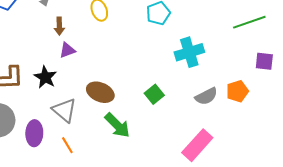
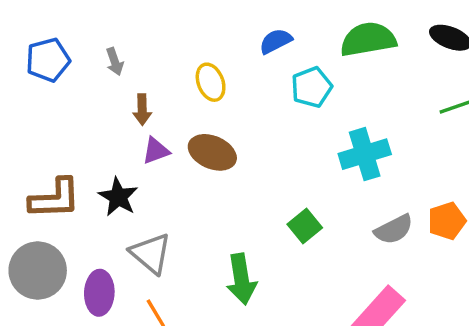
brown ellipse: (100, 92) -> (212, 152), moved
green arrow: (117, 125) -> (241, 279), turned 36

